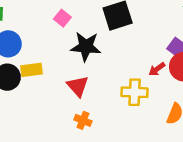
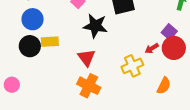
yellow cross: (135, 92) -> (132, 66), turned -30
orange cross: (83, 120) -> (89, 86), size x1.6

